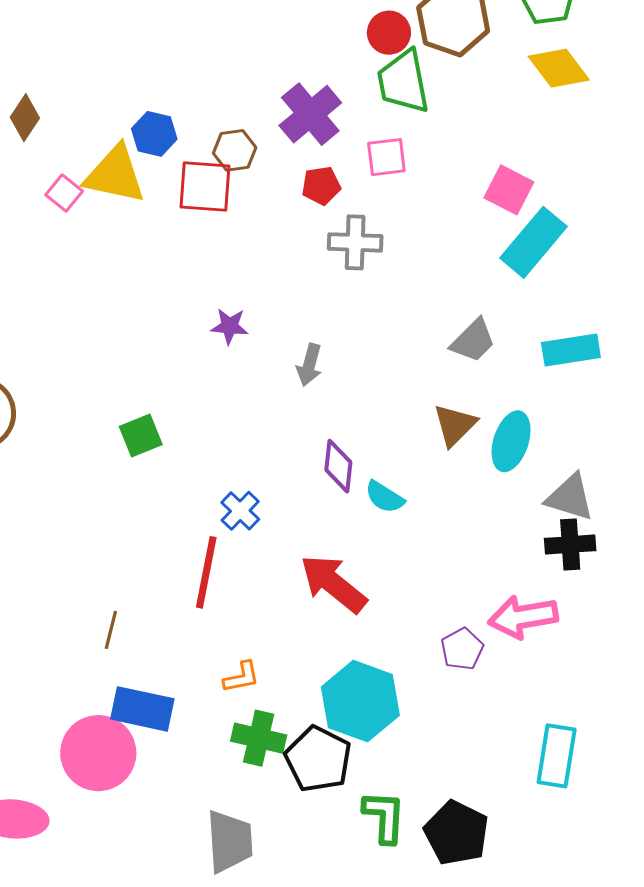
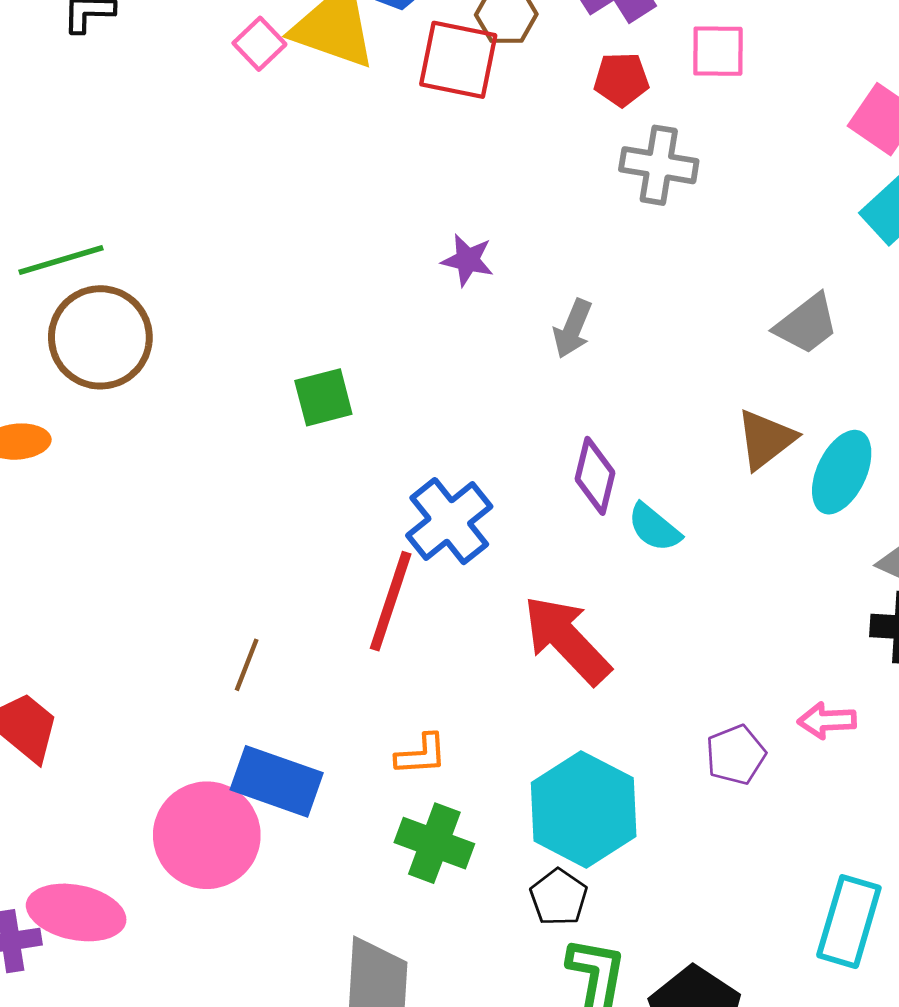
blue cross: (240, 511) -> (449, 521), size x1.5
pink arrow: (523, 617) -> (827, 721), size x0.6
black pentagon: (318, 759) -> (559, 897), moved, size x0.6

